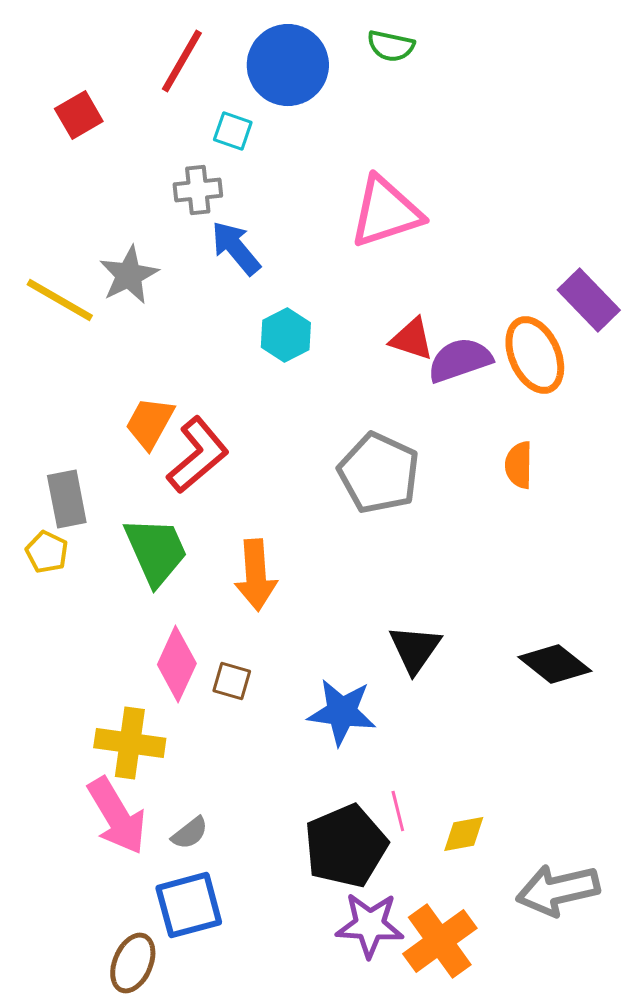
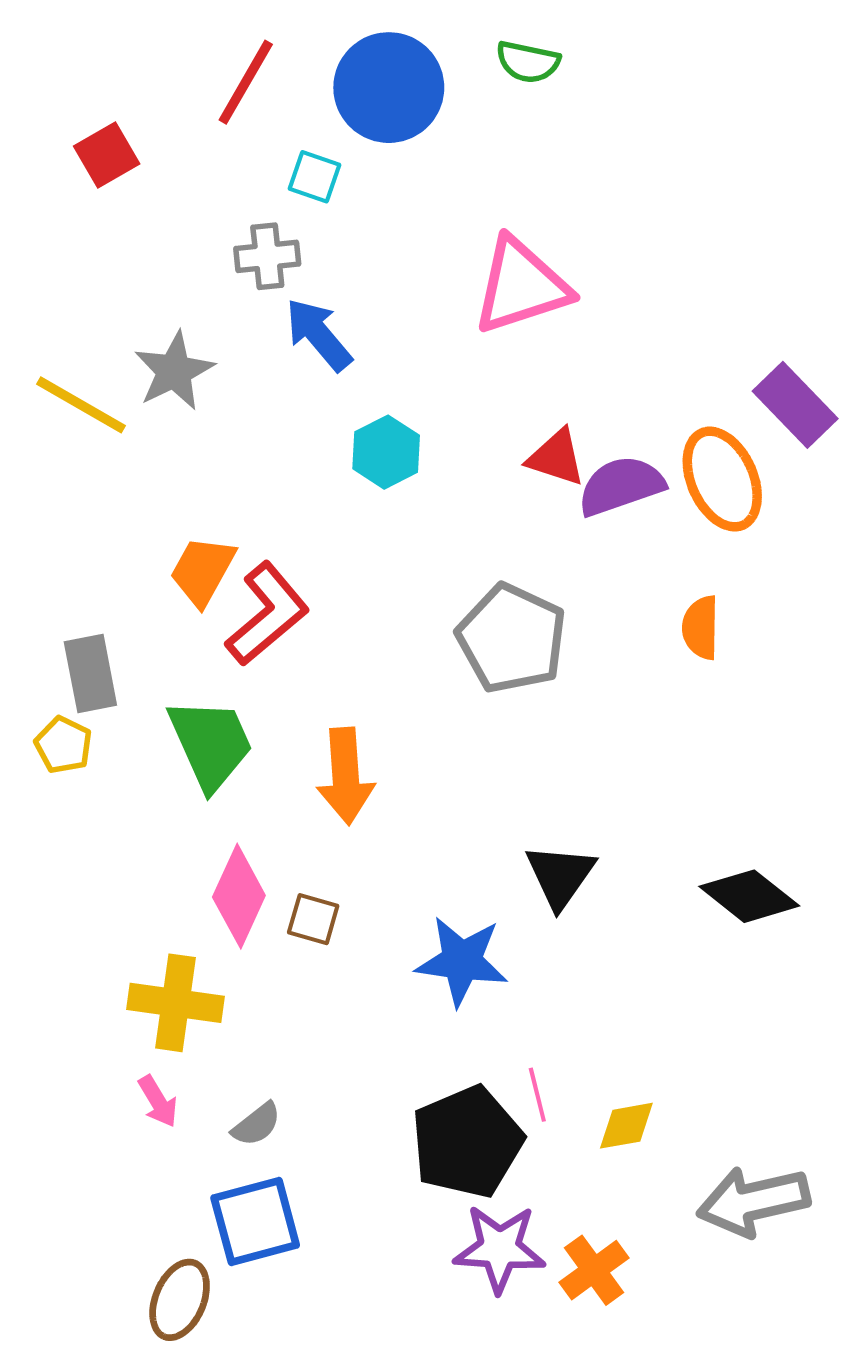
pink arrow: (117, 816) -> (158, 1101), size x0.5
orange cross: (440, 941) -> (594, 1270), size x0.7

